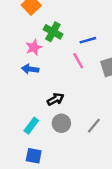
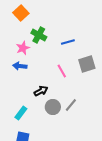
pink line: (78, 61) -> (62, 71), moved
gray circle: (61, 123) -> (53, 107), moved
gray line: (94, 126) -> (71, 105), moved

